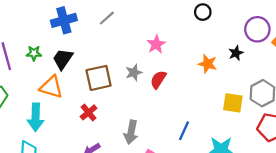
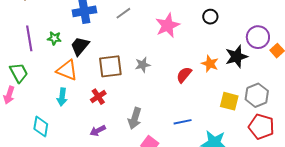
pink star: (156, 44) -> (168, 25), moved, size x1.4
black star: (236, 53) -> (236, 57), size x1.6
red semicircle: (158, 80) -> (184, 75), moved
cyan arrow: (36, 117) -> (62, 97), moved, size x0.7
blue line: (184, 131) -> (183, 122), turned 48

